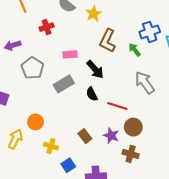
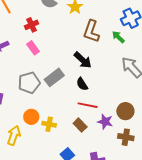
pink rectangle: (70, 54) -> (33, 48), moved, turned 64
gray pentagon: (32, 68) -> (29, 83), moved, turned 30
red line: (117, 106) -> (88, 105), moved
yellow cross: (51, 146) -> (49, 124), moved

